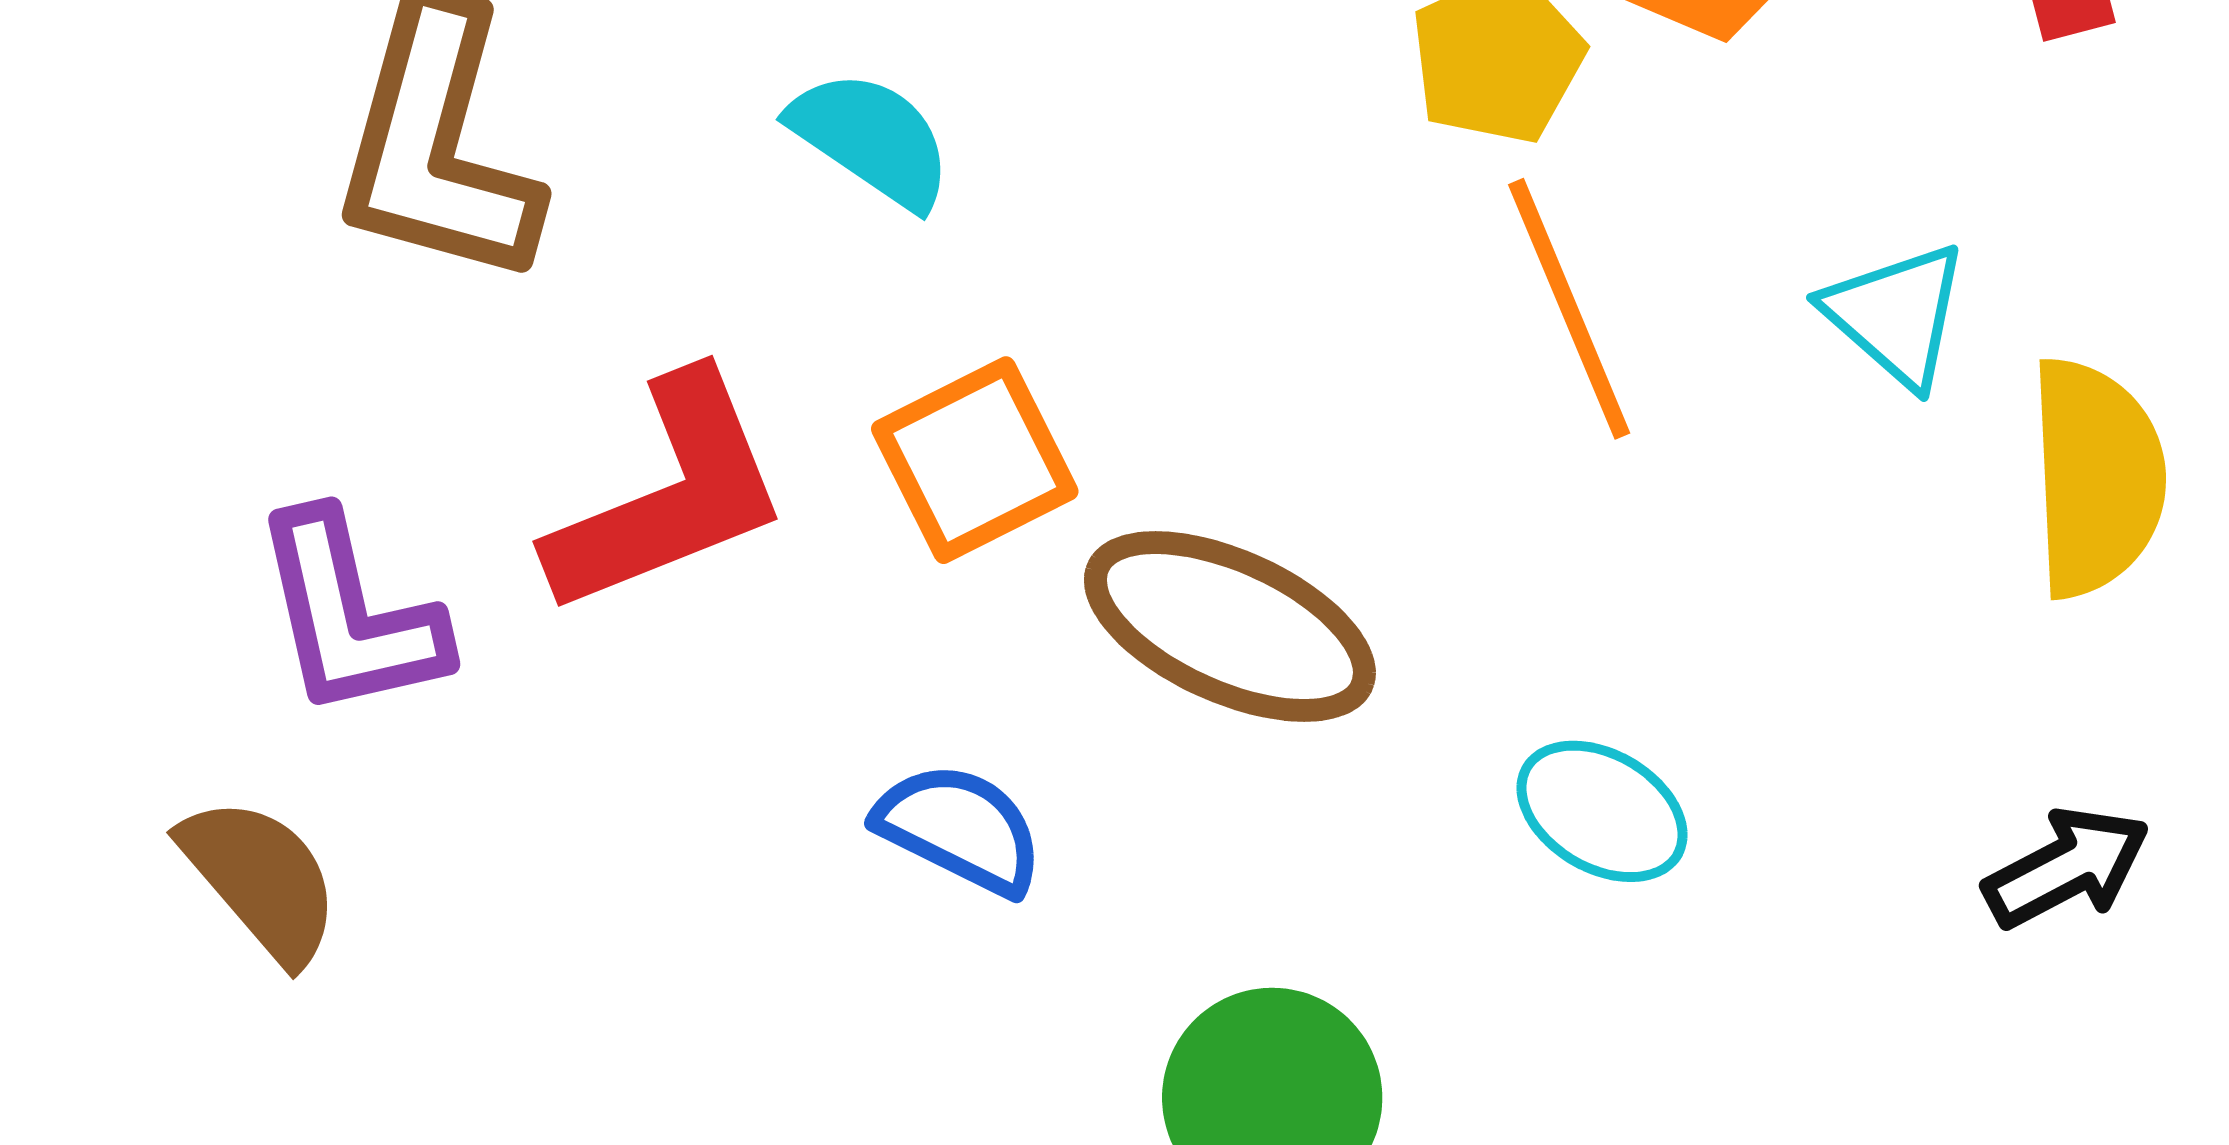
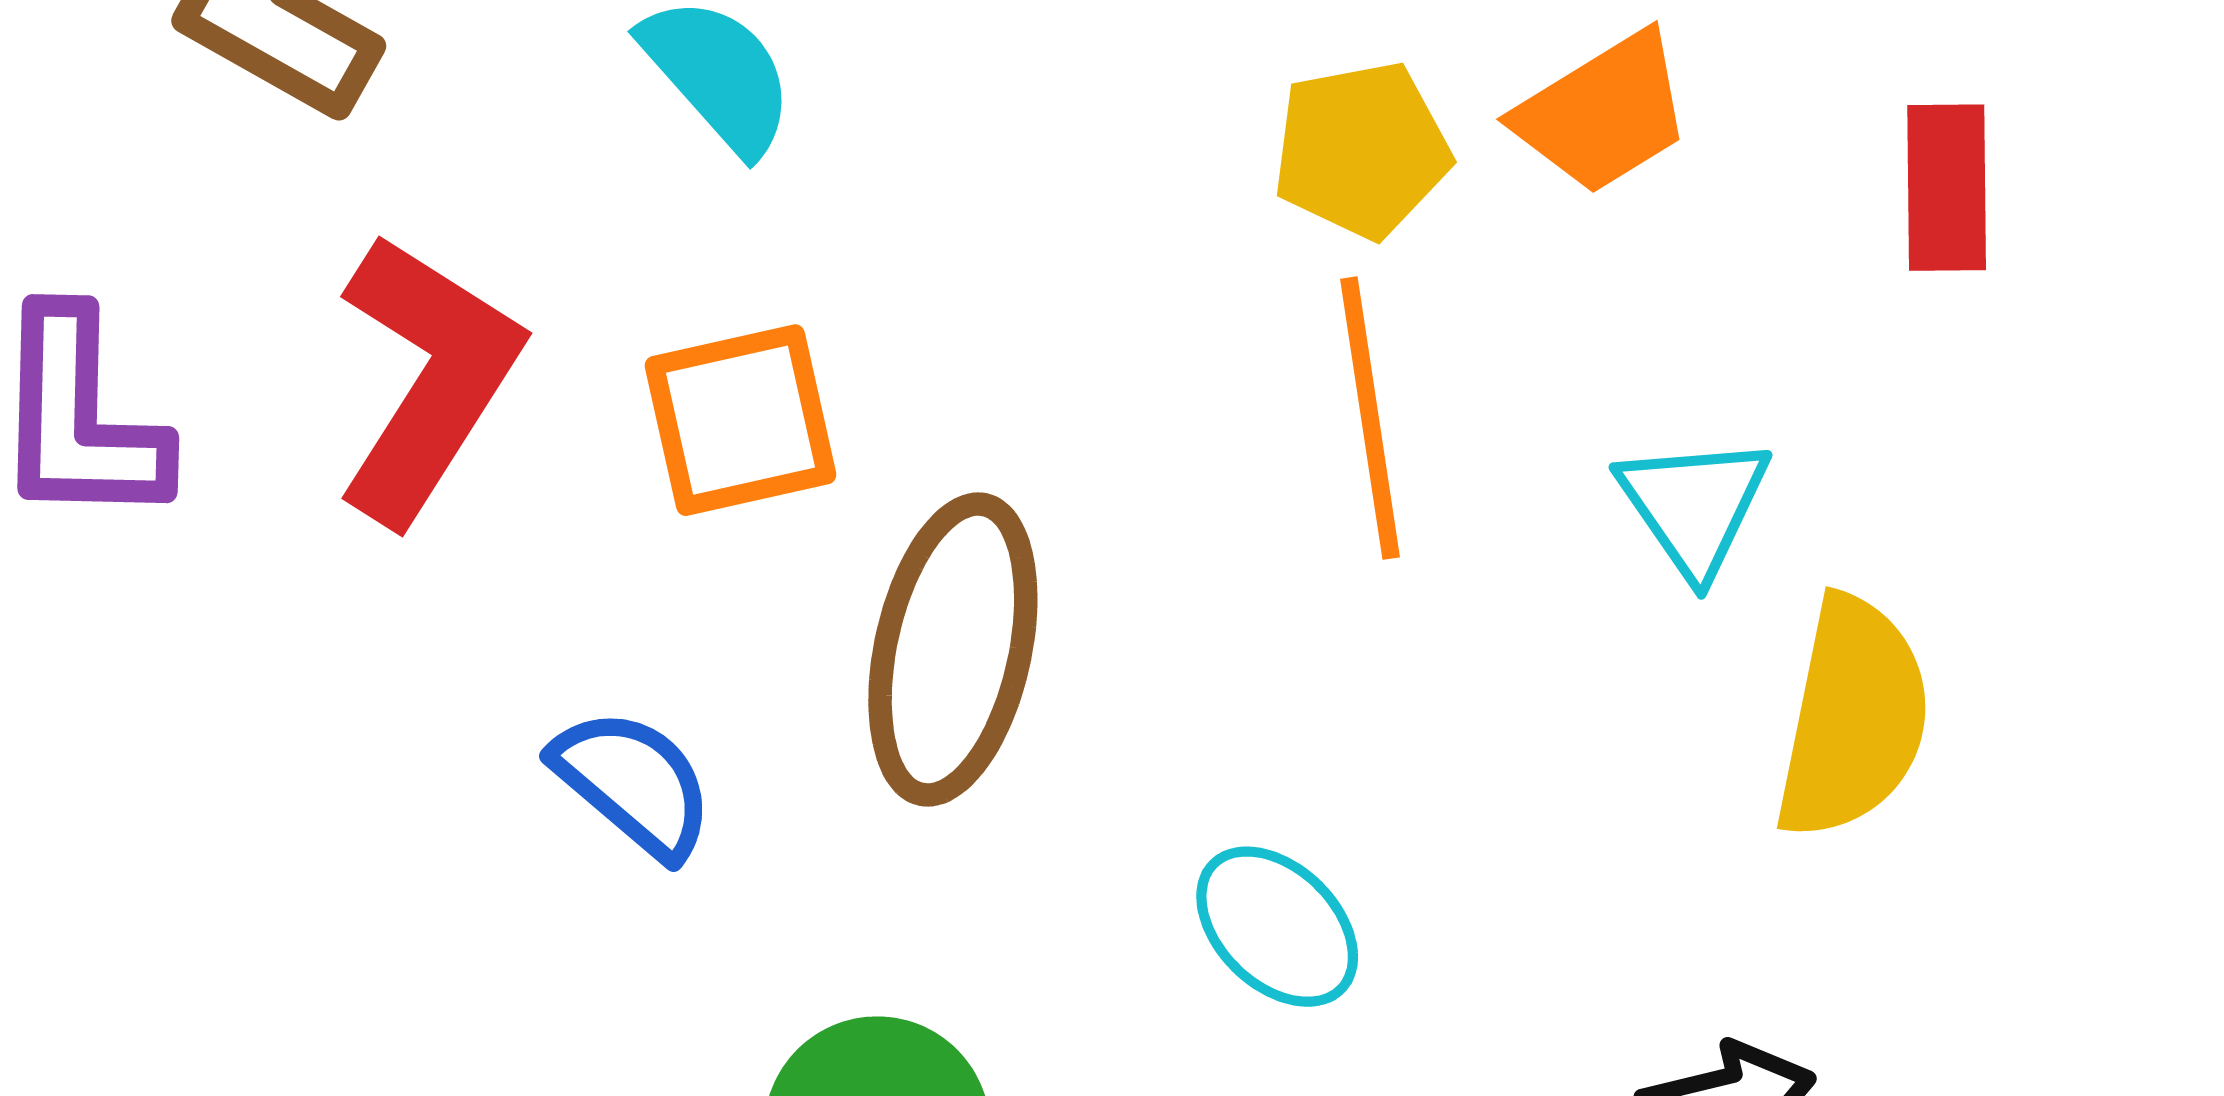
red L-shape: (669, 495) -> (427, 378), turned -50
brown ellipse: (1230, 627) -> (953, 650), turned 64

